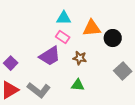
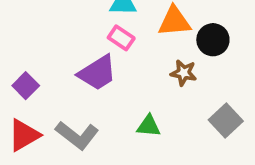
brown star: (80, 58) -> (184, 73), moved
gray square: (123, 71) -> (226, 121), moved

